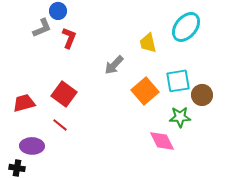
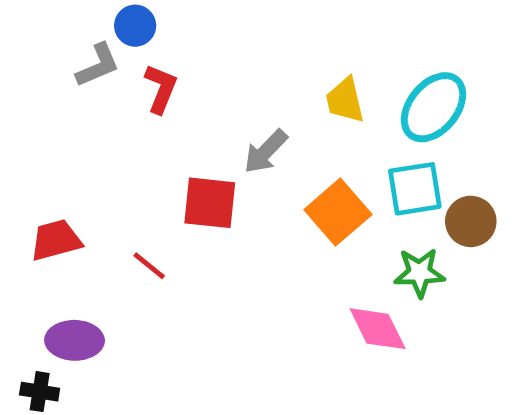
cyan ellipse: (186, 27) -> (433, 107), moved
red square: (64, 94) -> (210, 203), moved, turned -30
red line: (60, 125) -> (149, 266), moved

